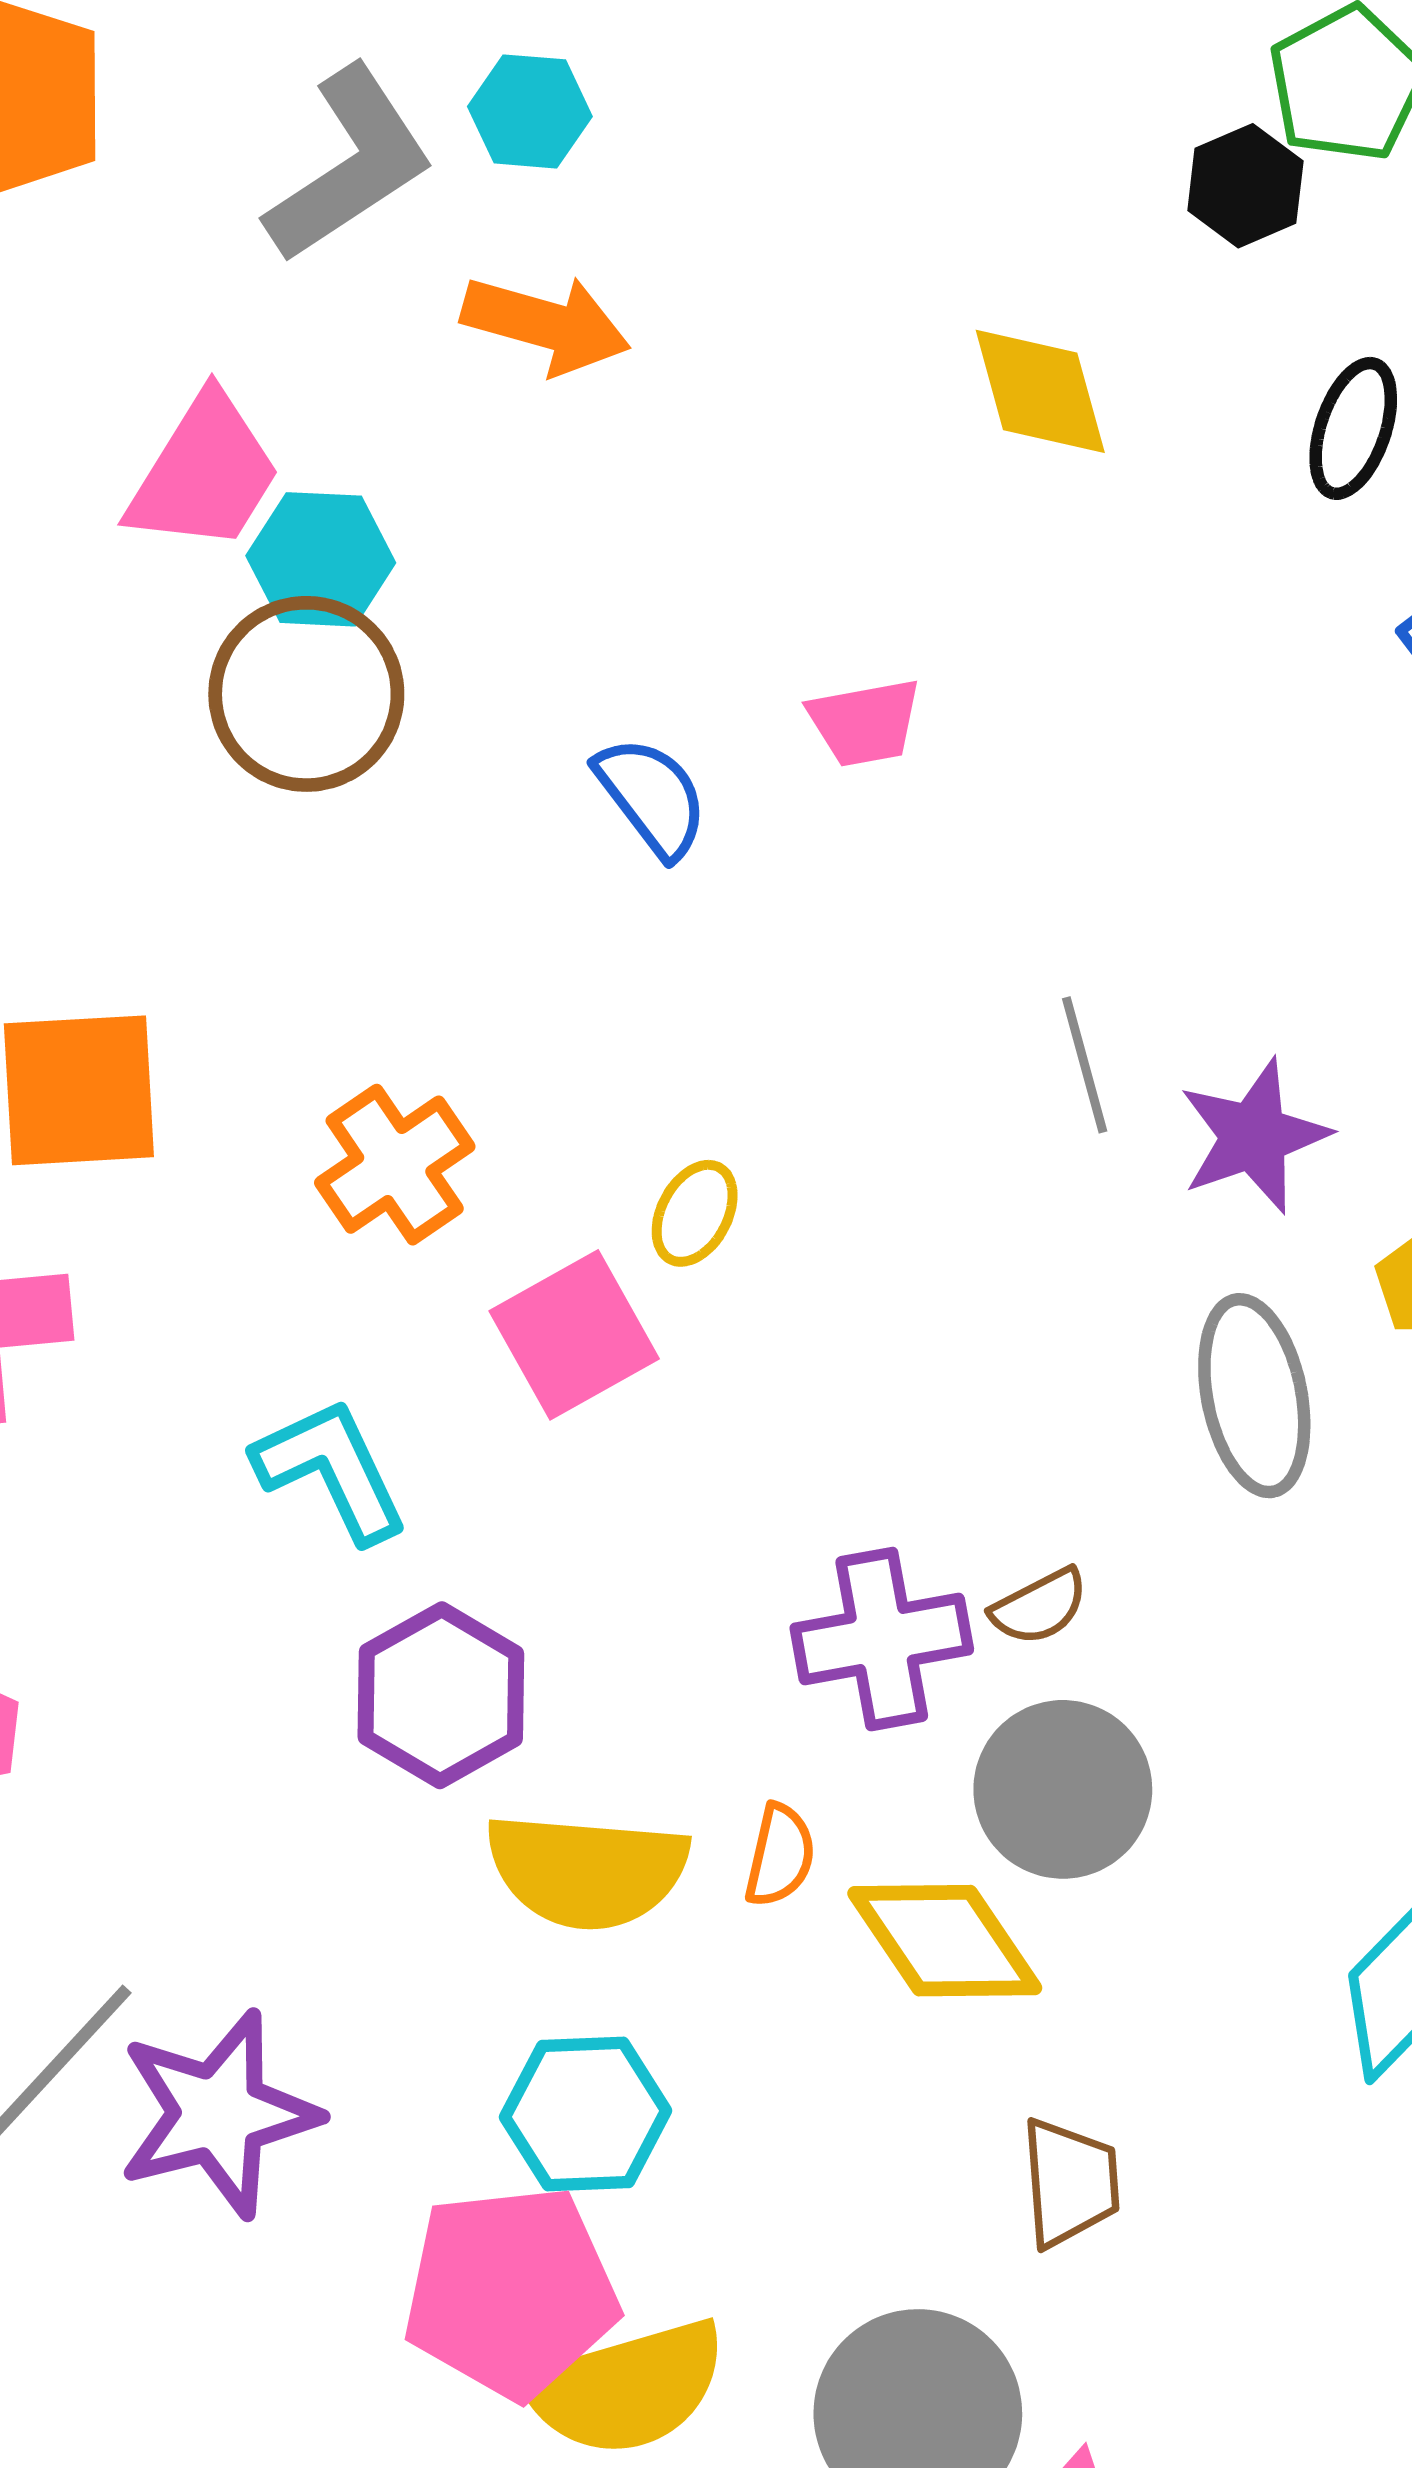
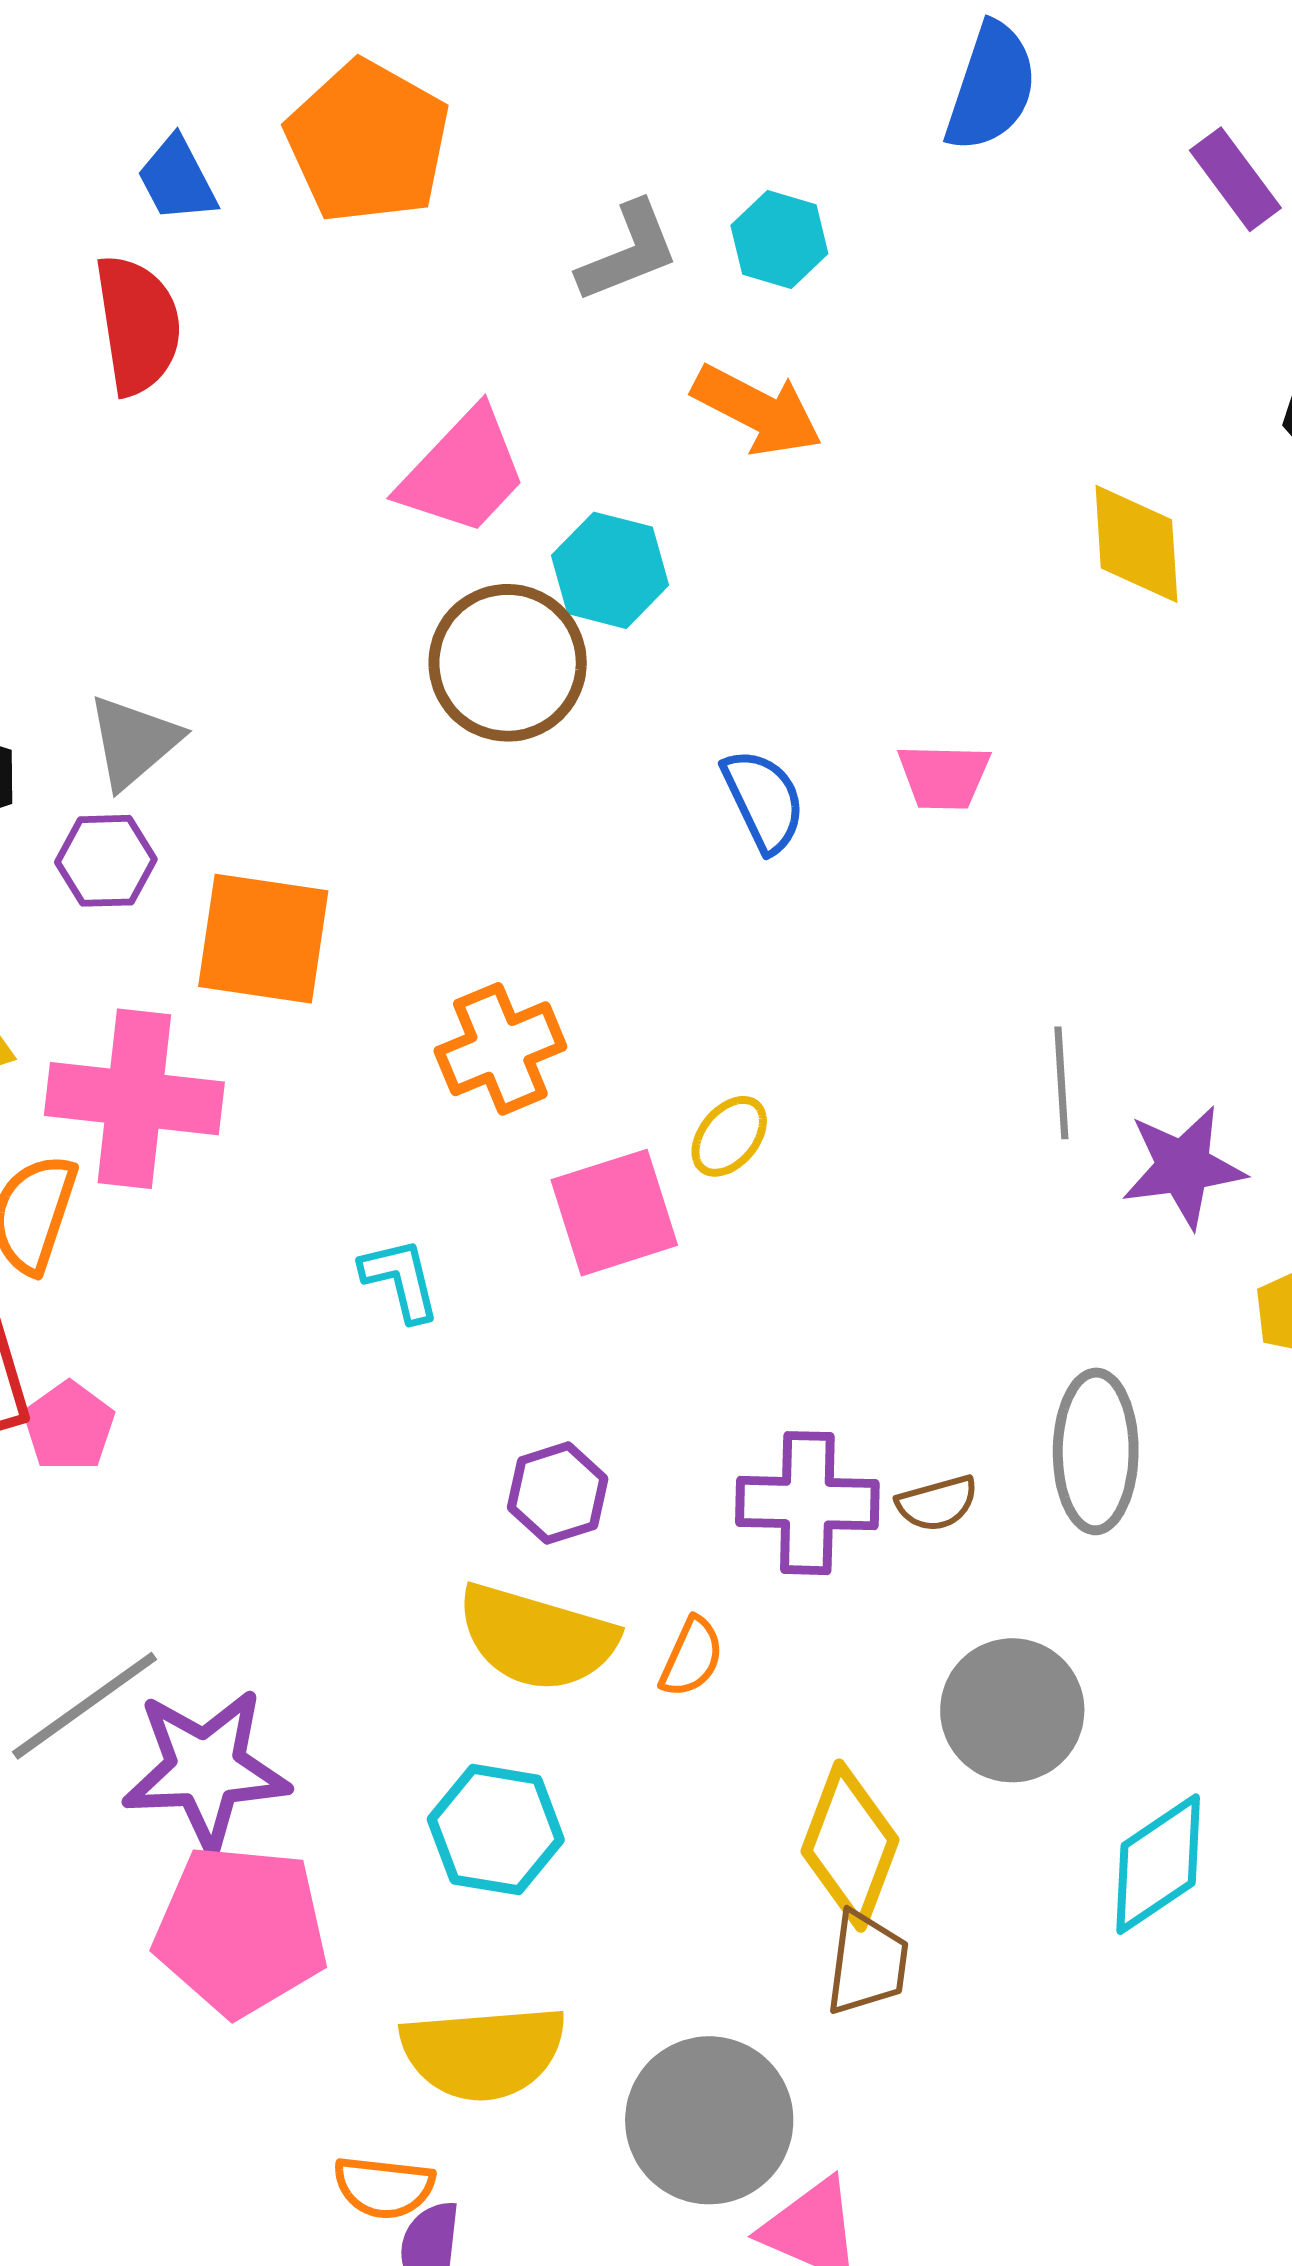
gray L-shape: (350, 165) -> (628, 252), size x0.7
cyan hexagon: (321, 559) -> (610, 570), moved
gray ellipse: (1254, 1396) -> (1096, 1451), moved
cyan L-shape: (331, 1470) -> (400, 1280), size x0.7
purple hexagon: (441, 1695) -> (558, 1493), moved, size x0.7
gray circle: (1063, 1789) -> (1012, 1710), moved
yellow diamond: (945, 1941) -> (850, 1846), moved, turned 43
pink pentagon: (511, 2292) -> (241, 1930), moved

